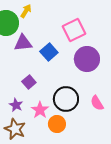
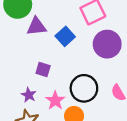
purple square: (29, 82) -> (43, 70), turned -32

